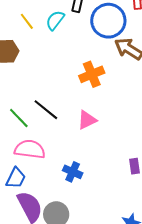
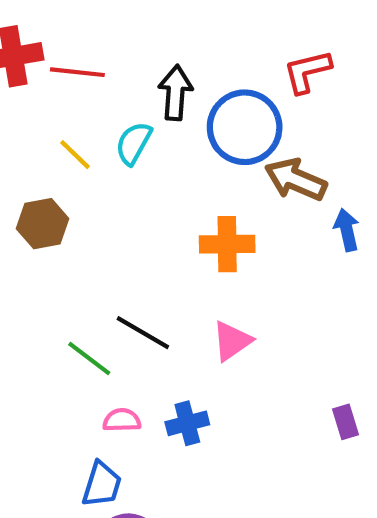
orange cross: (92, 74) -> (227, 244), turned 30
pink semicircle: (30, 149) -> (122, 420), size x0.6
blue cross: (73, 172) -> (187, 423), moved, turned -30

